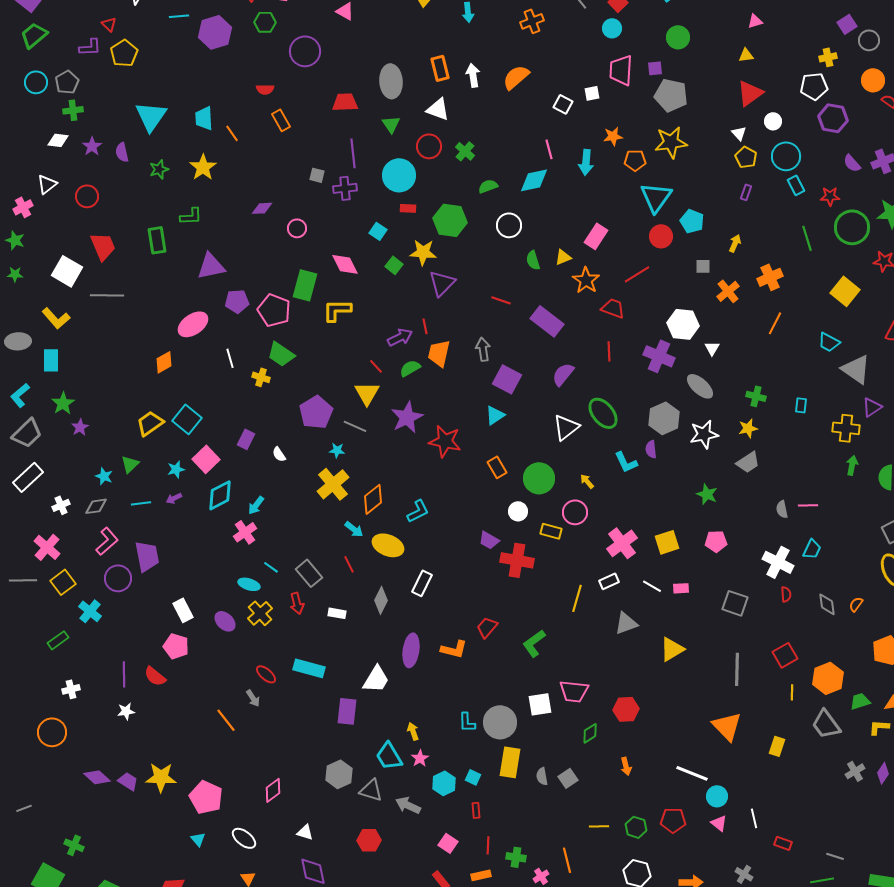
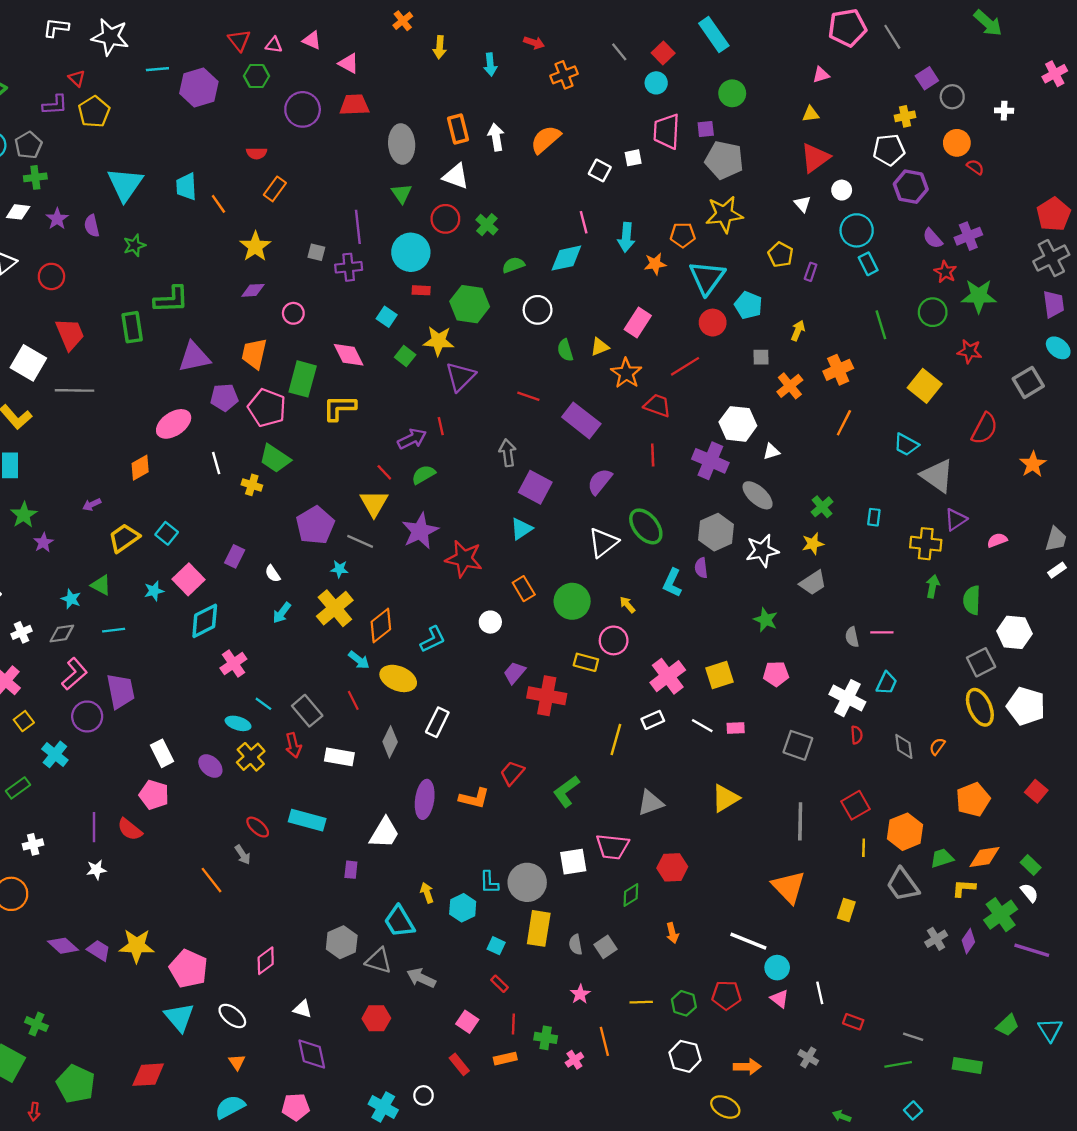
red trapezoid: (345, 102) -> (354, 105), moved
orange rectangle: (281, 120) -> (275, 189), turned 65
orange star: (613, 136) -> (655, 264), moved
yellow pentagon: (746, 157) -> (781, 255), moved
yellow star: (203, 167) -> (255, 247), moved
red star: (830, 196) -> (945, 272), moved, turned 30
green L-shape: (191, 216) -> (171, 299), size x1.4
green circle: (852, 227) -> (933, 312), size x0.7
white triangle: (712, 348) -> (771, 452), turned 42
orange trapezoid: (439, 353) -> (254, 354), moved
green cross: (756, 396) -> (822, 507), turned 36
cyan square: (187, 419) -> (167, 533), size x0.7
cyan L-shape: (626, 462) -> (672, 583), turned 50
green triangle: (130, 464) -> (101, 585), turned -48
purple arrow: (174, 498) -> (92, 505), moved
cyan arrow: (256, 505) -> (282, 613), moved
white circle: (518, 511) -> (490, 622), moved
purple trapezoid: (489, 540) -> (515, 673), turned 100
yellow square: (63, 582) -> (24, 721), size x0.7
white rectangle: (337, 613) -> (339, 757), size x1.4
gray triangle: (626, 623) -> (650, 803), moved
purple rectangle: (347, 711) -> (351, 870), size x0.6
pink star: (420, 758) -> (580, 994), moved
cyan hexagon: (444, 783) -> (463, 908), moved
red rectangle: (476, 810) -> (500, 984), turned -42
cyan triangle: (198, 839) -> (179, 1017), size x1.8

